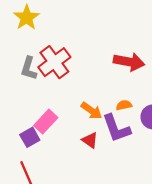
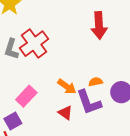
red arrow: (129, 62) -> (99, 25), moved, turned 76
purple square: (30, 137) -> (13, 121), moved

